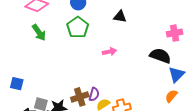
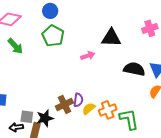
black triangle: (120, 17) -> (111, 38), moved, size x1.5
black semicircle: (160, 56) -> (134, 69), moved

